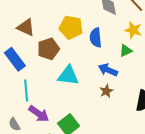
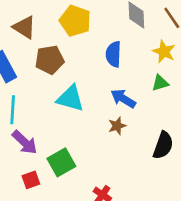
yellow pentagon: (71, 27) -> (75, 21), moved
green triangle: (126, 51) -> (160, 83), moved

